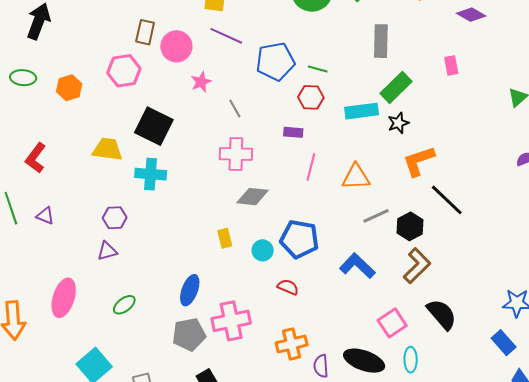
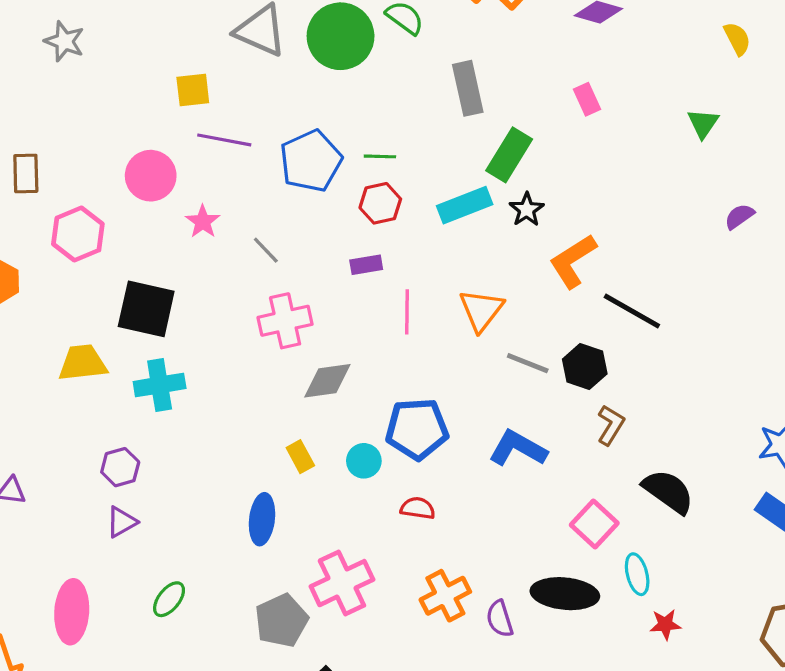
brown rectangle: (145, 32) -> (26, 173), moved
orange triangle: (356, 177) -> (481, 310), turned -36
gray line: (376, 216) -> (528, 363), turned 60
brown L-shape: (417, 266) -> (611, 425), size x0.7
blue ellipse: (190, 290) -> (262, 519), moved

